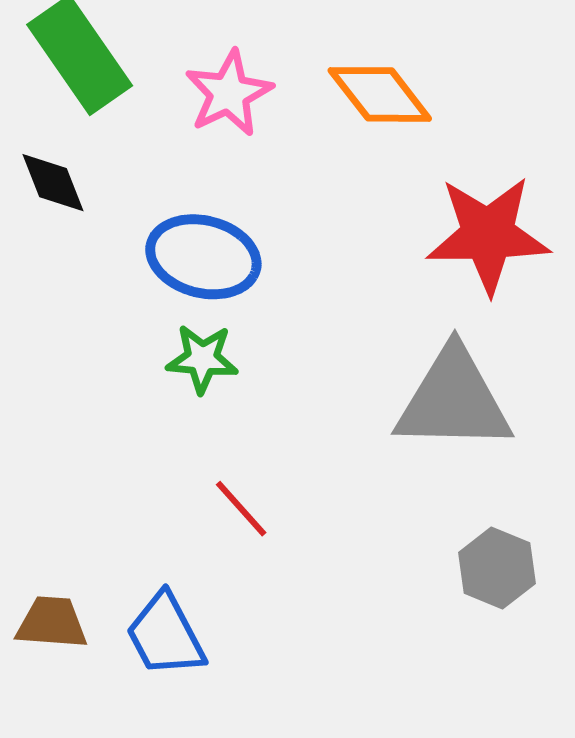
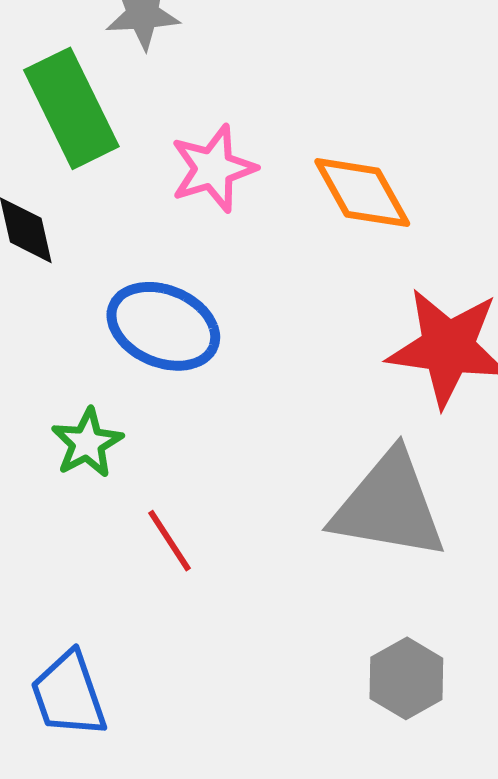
green star: (202, 359) -> (87, 443), moved, turned 30
red line: (241, 509) -> (170, 541), moved

